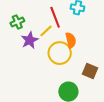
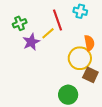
orange semicircle: (71, 40) -> (89, 43), moved
yellow circle: (60, 53) -> (80, 58), moved

